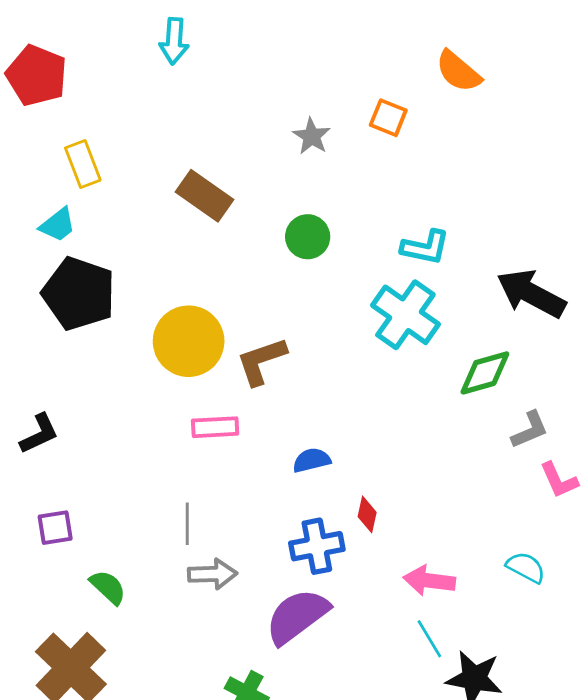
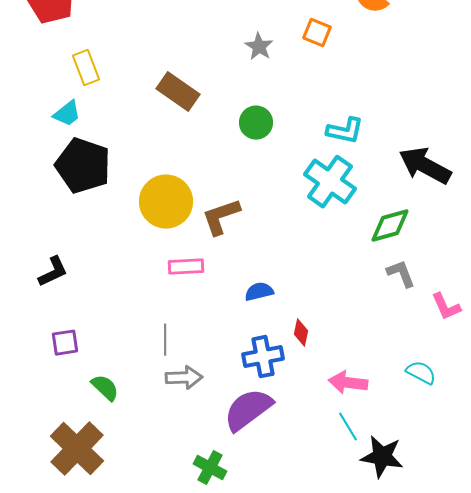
gray L-shape: (530, 430) -> (401, 274), moved, turned -88

